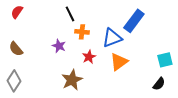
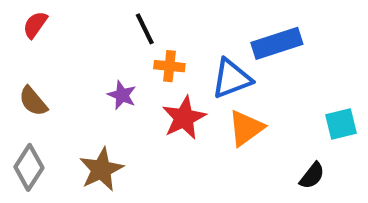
blue rectangle: (134, 21) -> (277, 43), turned 35
red star: (89, 57) -> (184, 118), size x1.5
brown star: (72, 80) -> (101, 169), moved
black semicircle: (159, 84) -> (312, 176), moved

